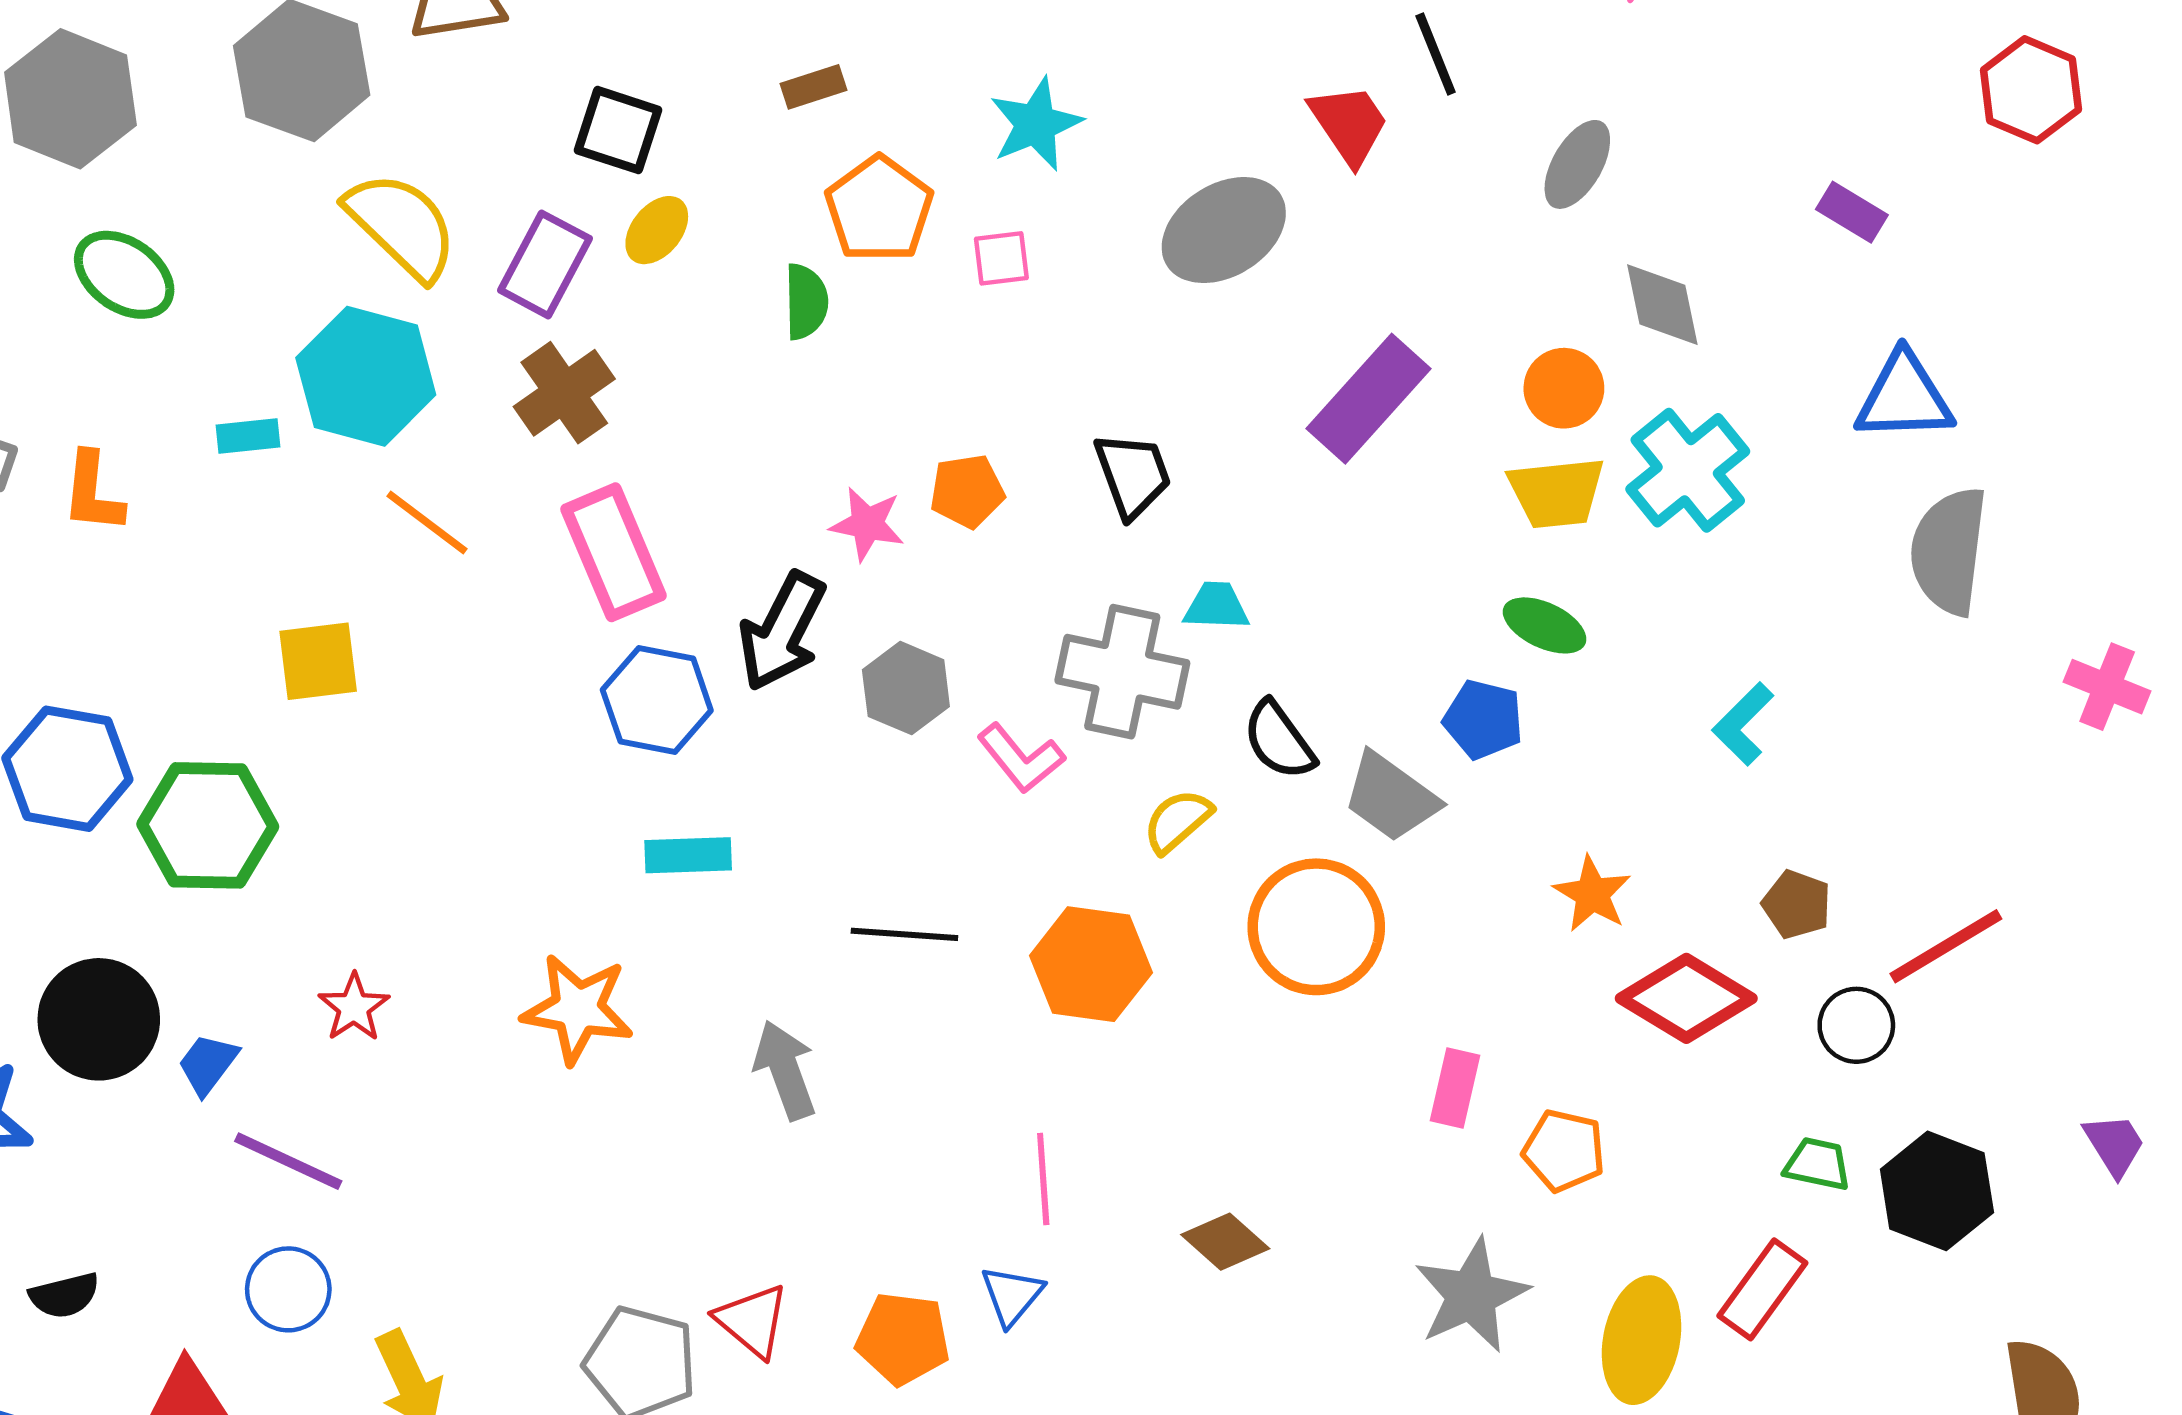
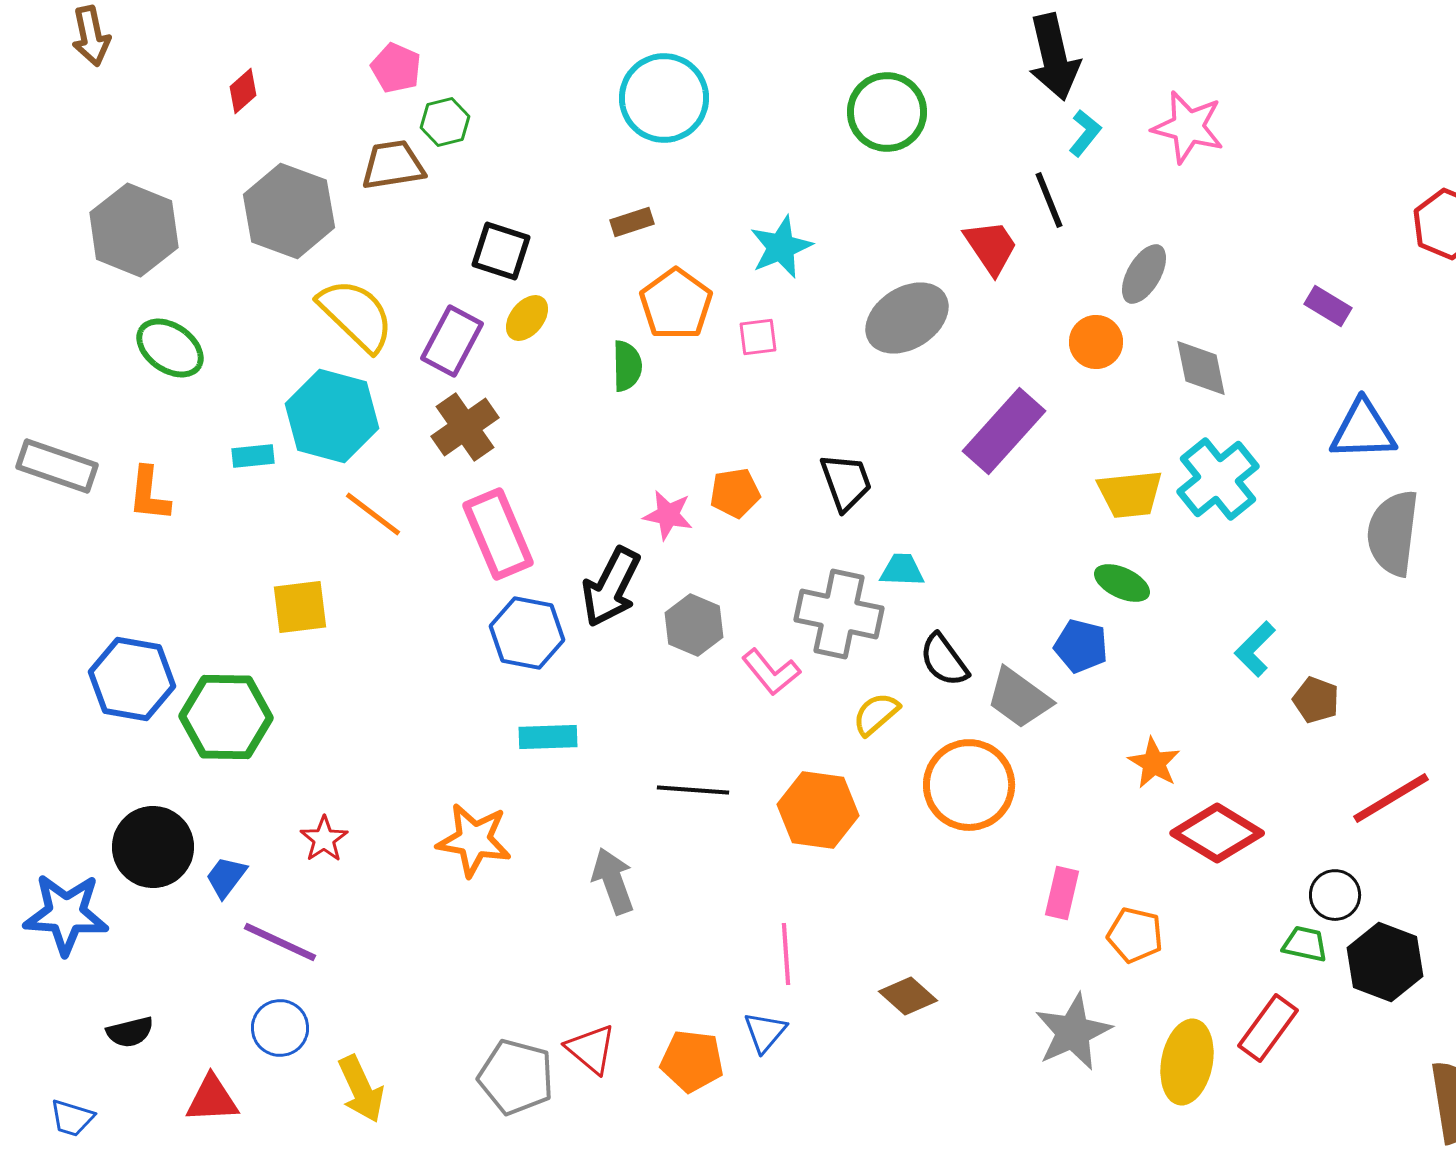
orange circle: (1564, 388) -> (1096, 342), moved
brown pentagon: (1797, 904) -> (1316, 700), moved
black circle: (1856, 1025) -> (1335, 895), moved

